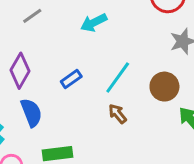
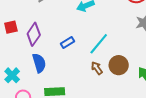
brown circle: (164, 87) -> (119, 65), moved

